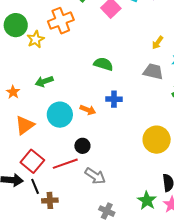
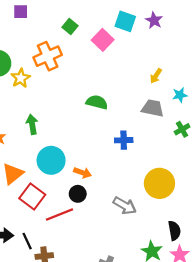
green arrow: (44, 81) -> (32, 124), turned 102
blue cross: (114, 99) -> (124, 140), moved
orange arrow: (88, 110) -> (83, 173), moved
red square: (32, 161) -> (32, 196), moved
gray arrow: (95, 176) -> (125, 206), moved

